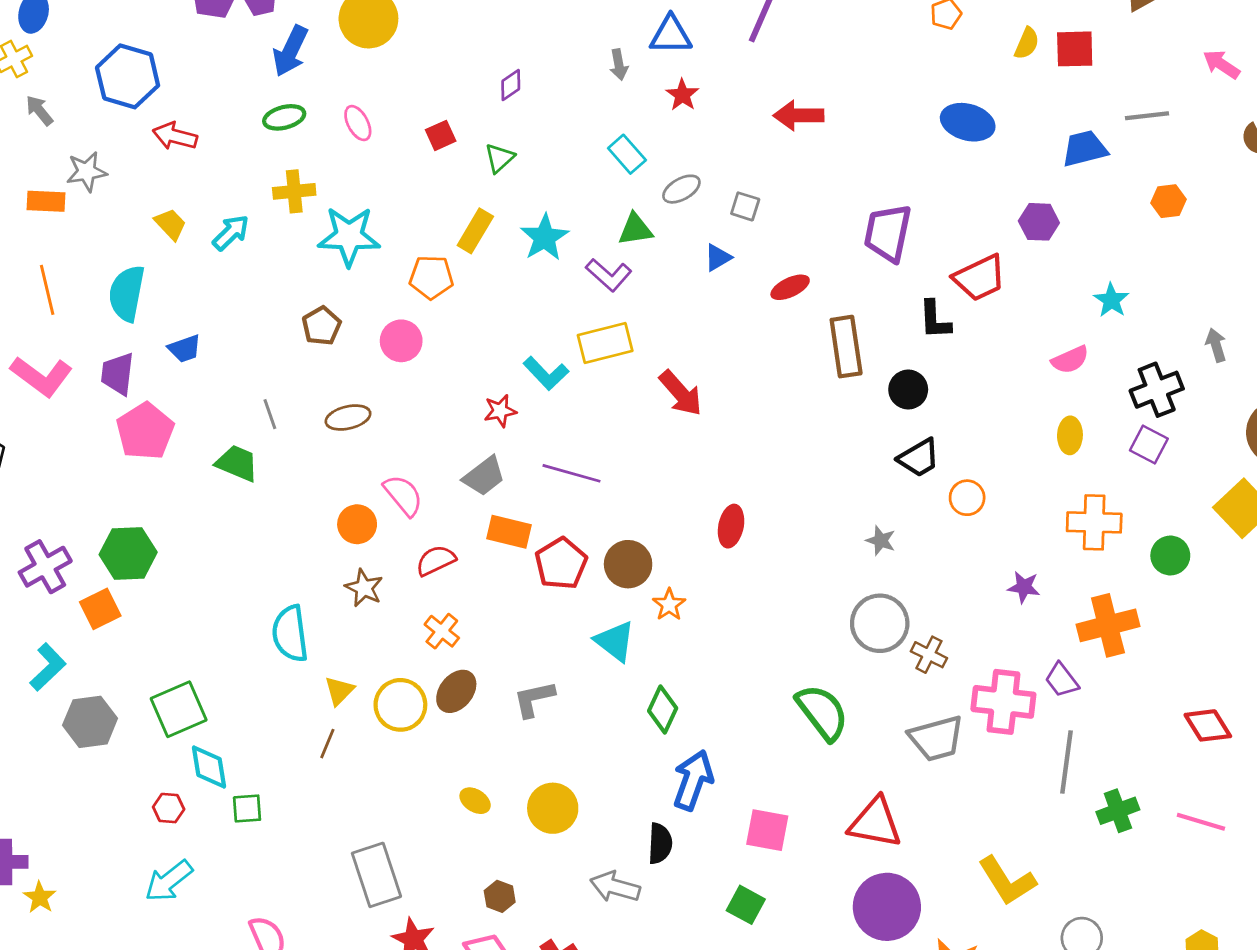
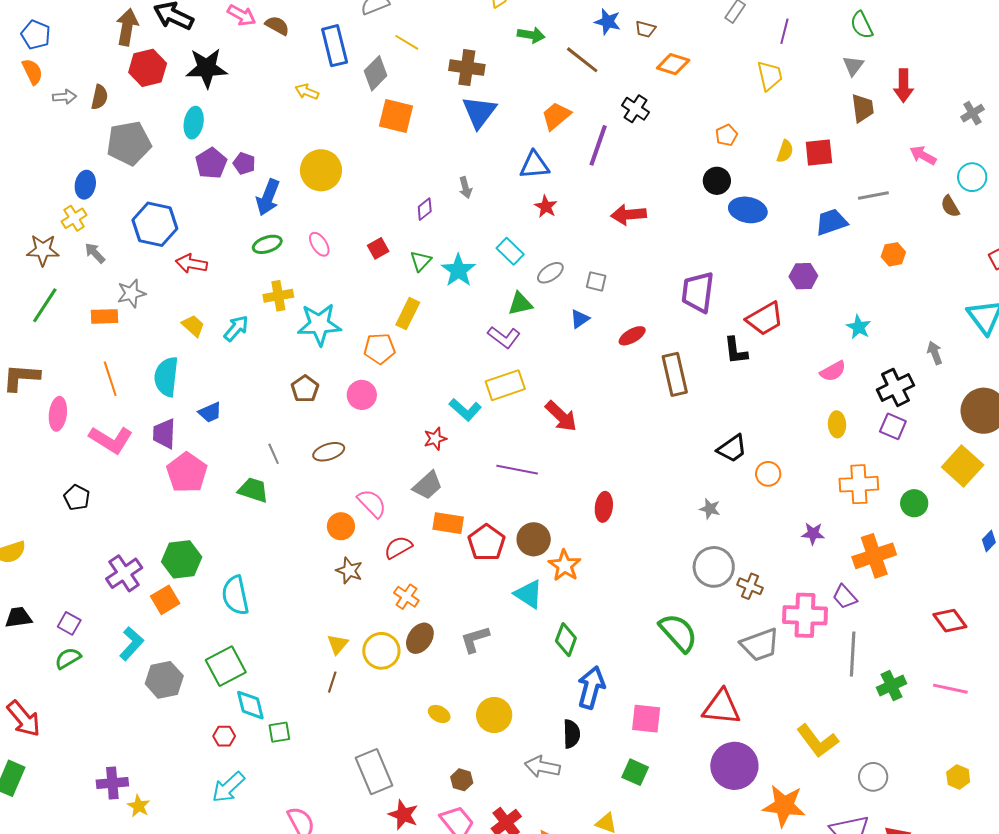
gray arrow: (619, 65) -> (465, 188), moved
cyan star: (544, 237) -> (458, 270), moved
black circle: (908, 390) -> (717, 181), moved
purple line: (571, 473) -> (517, 470), moved
orange star: (669, 605) -> (565, 565), size x1.4
cyan semicircle: (290, 634) -> (235, 595), moved

